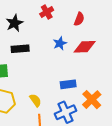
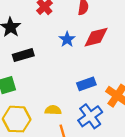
yellow semicircle: (35, 100) -> (53, 110), turned -40

